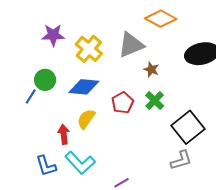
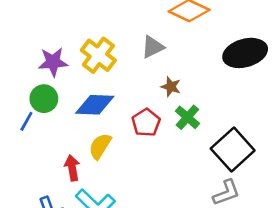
purple star: (53, 35) -> (53, 62), moved
gray triangle: (131, 45) -> (153, 47), size x0.7
brown star: (151, 69) -> (171, 87), moved

